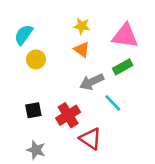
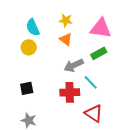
cyan semicircle: (24, 35) -> (33, 27), moved, turned -60
red cross: (68, 115) -> (70, 92), moved, turned 30
red triangle: (90, 139) -> (94, 113), moved

